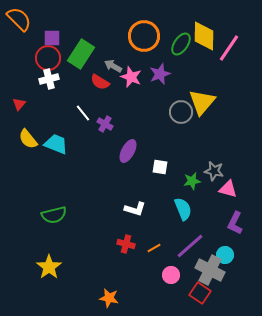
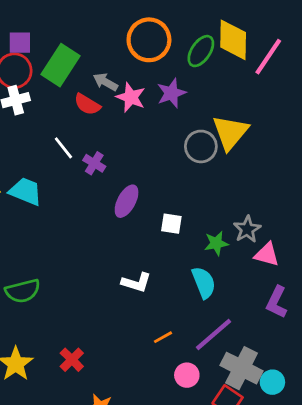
gray star: (214, 171) -> (247, 229), turned 30
red cross: (126, 244) -> (72, 360), moved, turned 30
cyan circle: (225, 255) -> (272, 382), moved

